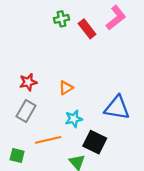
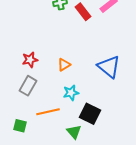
blue triangle: (117, 108) -> (109, 67), moved, turned 30

